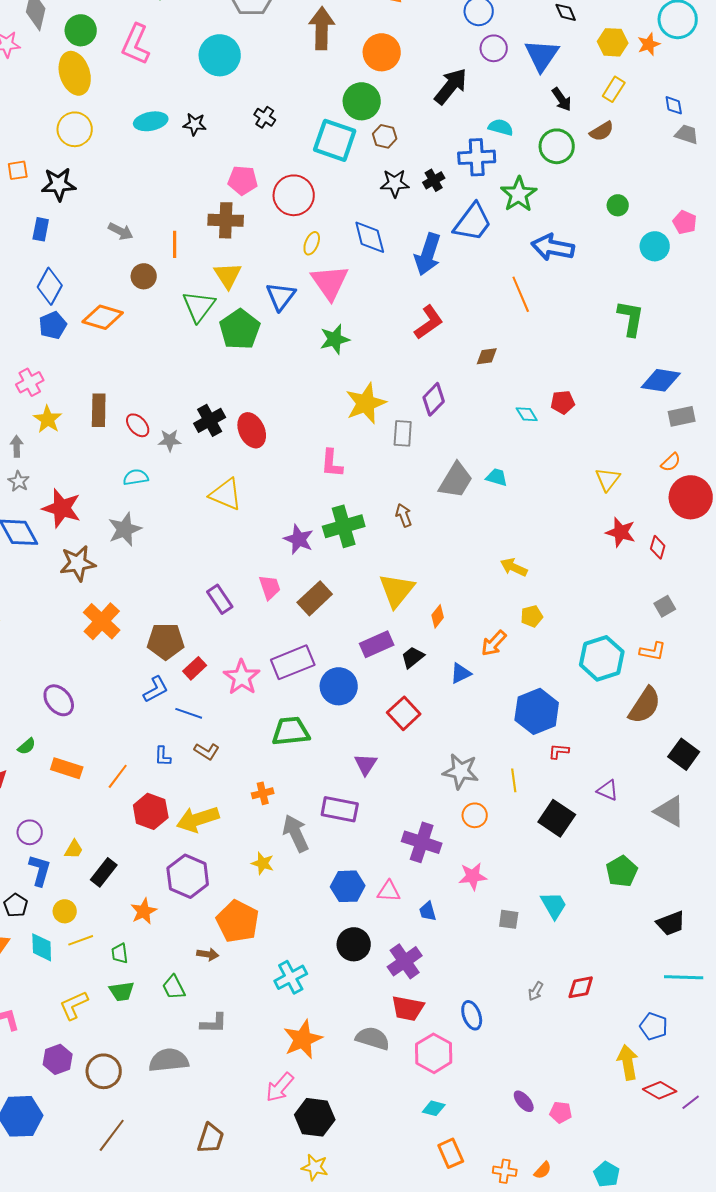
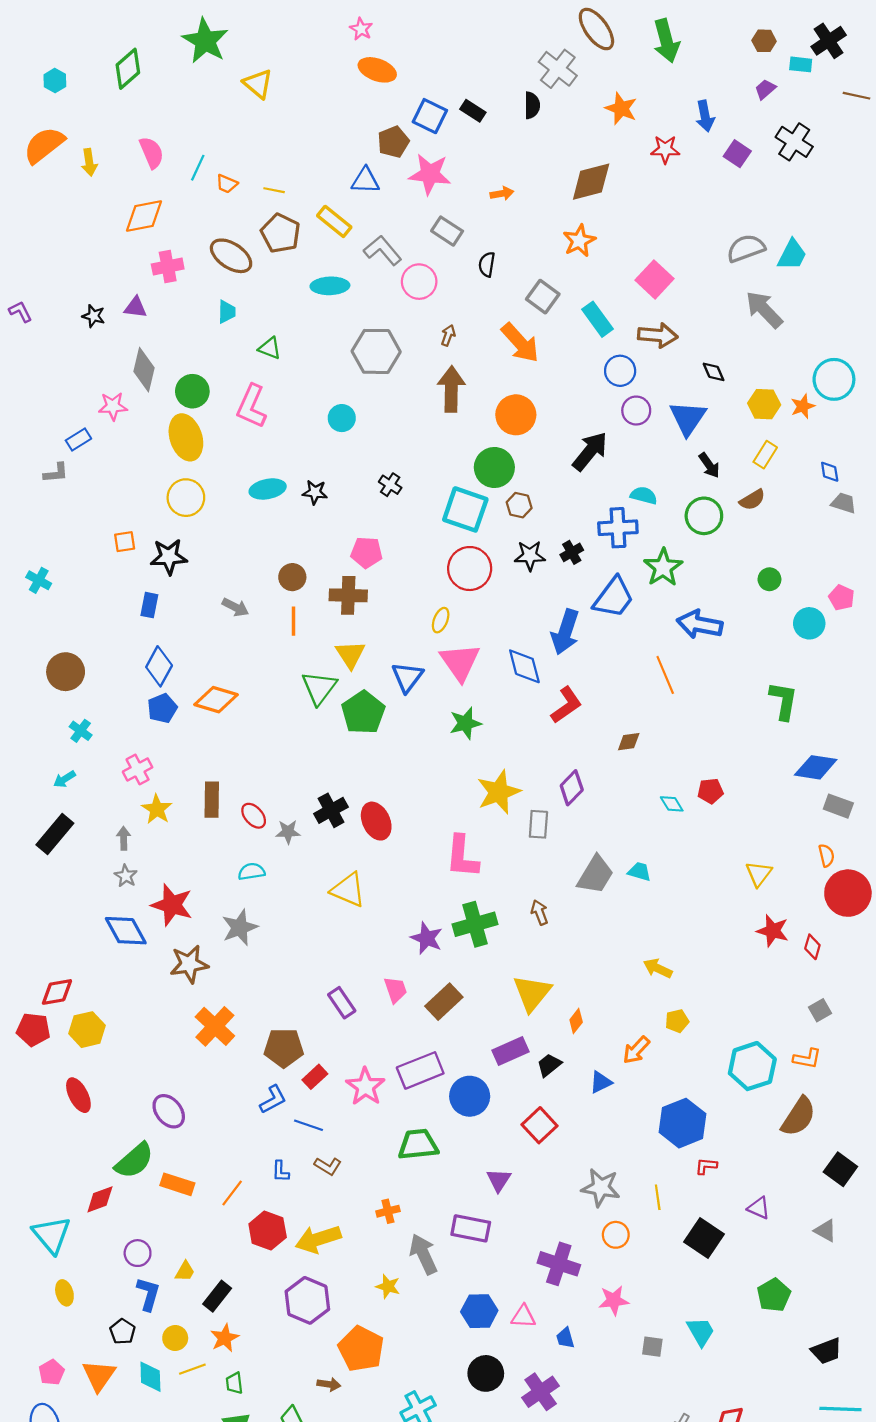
cyan circle: (220, 55) -> (342, 418), size x0.6
red circle: (294, 195) -> (470, 569), moved
blue diamond: (370, 237) -> (524, 666), moved
brown circle: (144, 276) -> (292, 577), moved
gray rectangle: (682, 416) -> (838, 806), turned 32
orange semicircle: (671, 462) -> (826, 855), turned -60
pink L-shape: (332, 463) -> (462, 857), size x1.4
green semicircle: (27, 746) -> (134, 1161), size x2.0
gray triangle: (670, 811) -> (825, 1231), size x0.7
orange star: (144, 911) -> (225, 1338), moved

